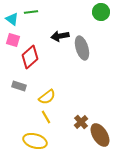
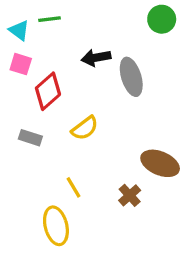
yellow semicircle: (47, 97) -> (85, 128), moved
brown ellipse: (100, 135) -> (160, 163), moved, turned -35
yellow ellipse: (35, 141) -> (56, 226), turned 60

